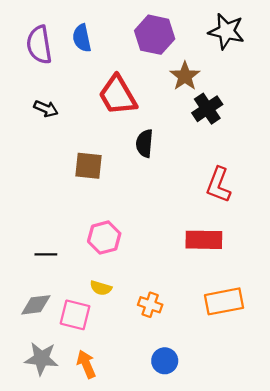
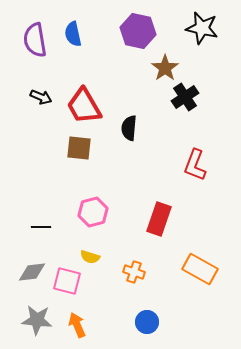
red trapezoid: (118, 95) -> (84, 106), moved
red rectangle: (204, 240) -> (159, 219), moved, turned -72
orange rectangle: (224, 301) -> (200, 269), turned 40

